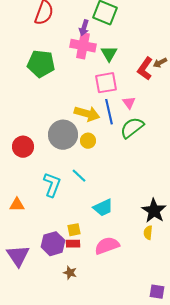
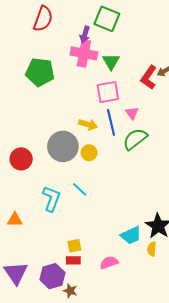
yellow arrow: (87, 114) -> (88, 124), size x0.7
cyan trapezoid: (103, 208) -> (131, 235), moved
purple hexagon: (53, 244) -> (52, 276), moved
pink semicircle: (107, 246) -> (109, 263), size x0.7

